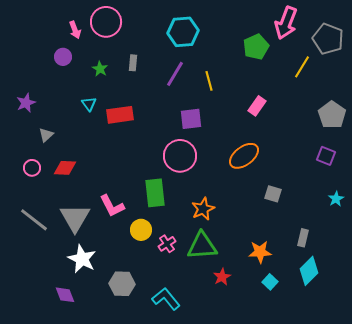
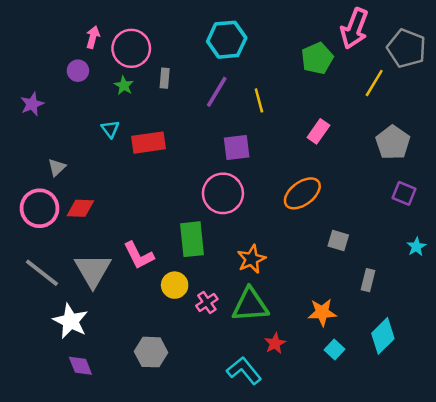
pink circle: (106, 22) -> (131, 48), moved
pink arrow: (75, 30) -> (93, 37), turned -144
purple star: (26, 103) -> (32, 104), moved
gray pentagon: (332, 115) -> (393, 143), moved
pink circle: (32, 168) -> (39, 208), size x1.8
gray rectangle: (303, 238) -> (368, 280), moved
white star: (82, 259) -> (70, 321), moved
cyan L-shape: (166, 299) -> (244, 371), moved

